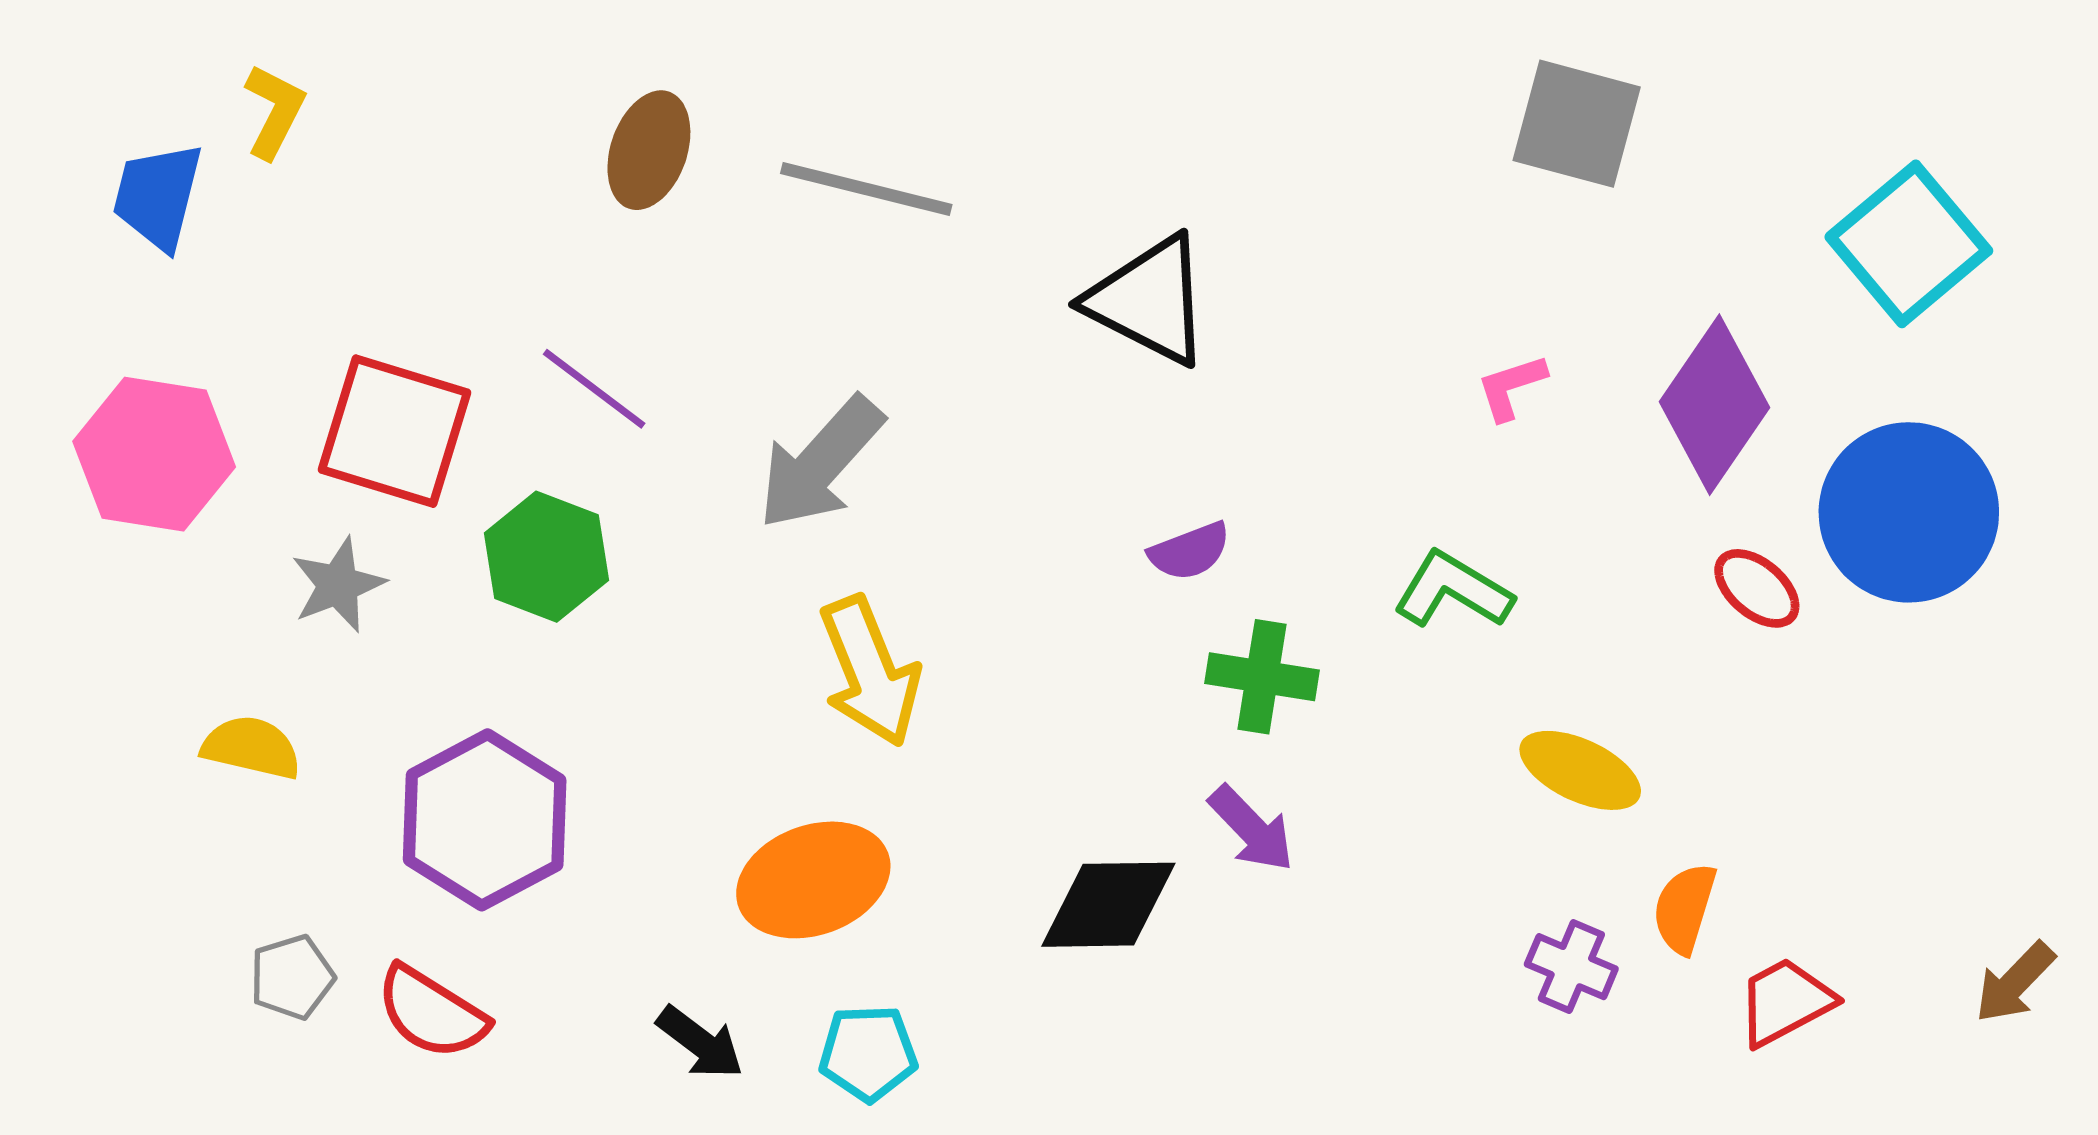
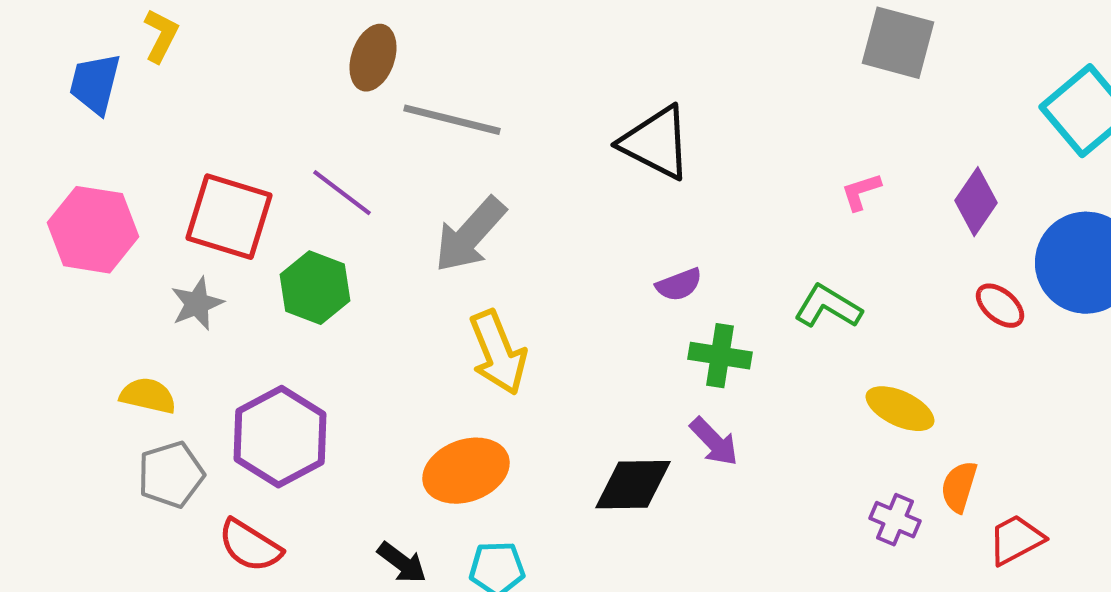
gray line: (866, 189) -> (452, 120), moved
purple diamond: (1714, 405) -> (976, 202), size x0.7
gray pentagon: (292, 977) -> (171, 475), moved, size x1.4

